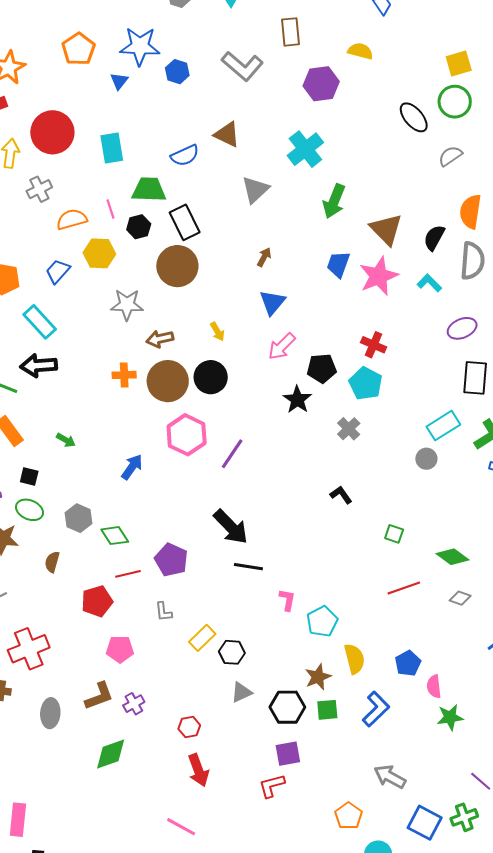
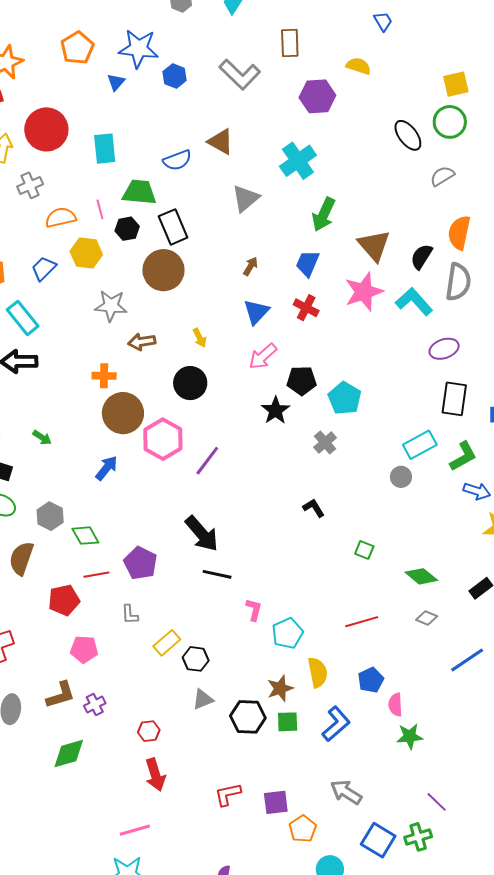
blue trapezoid: (338, 264) -> (308, 263), moved
cyan L-shape: (429, 283) -> (414, 302), size x1.5
red cross: (374, 345) -> (306, 308), moved
brown circle: (168, 381) -> (123, 413), moved
brown semicircle: (52, 562) -> (21, 558), size x1.6
red line: (404, 588) -> (362, 622), moved
purple square: (288, 754) -> (276, 802), moved
pink line: (181, 827) -> (135, 830), turned -48

